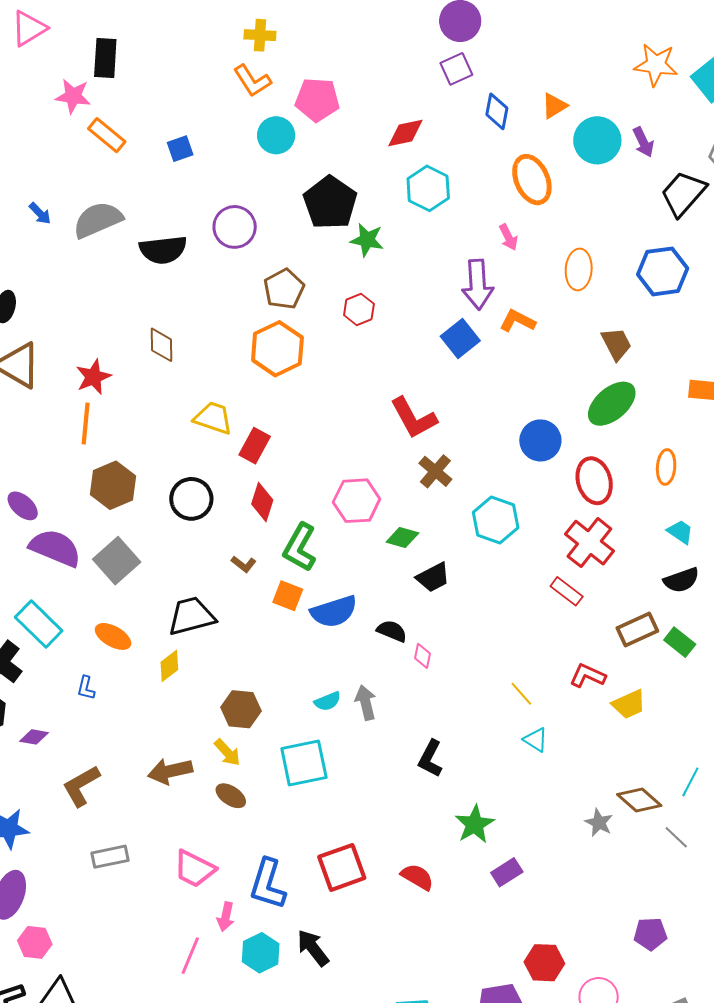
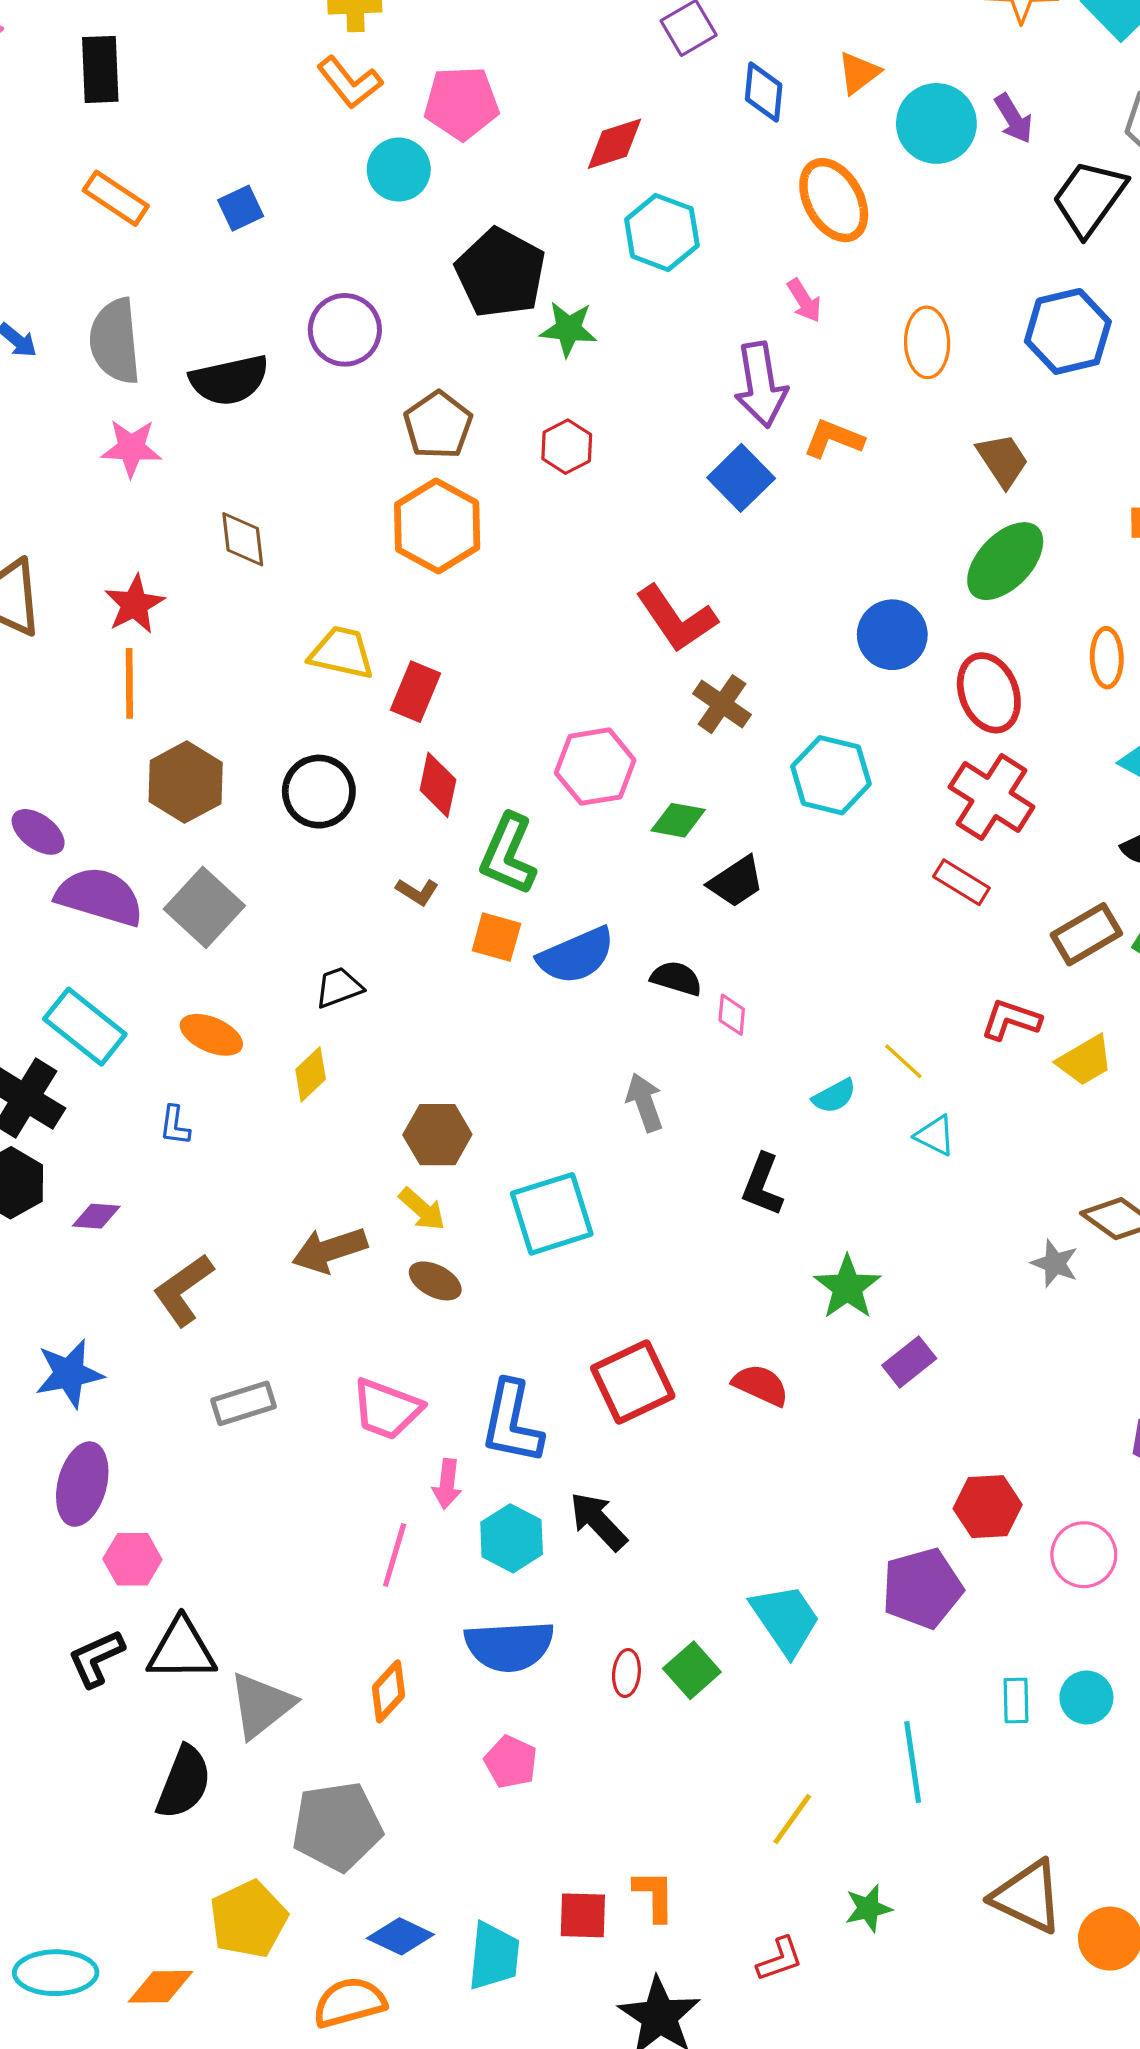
pink star: (73, 96) -> (131, 448), moved
gray semicircle: (98, 220) -> (115, 341), turned -66
black trapezoid: (191, 616) -> (339, 987), size x0.6
cyan semicircle: (328, 701) -> (834, 1096), moved

